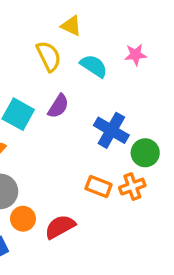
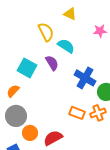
yellow triangle: (71, 26) -> (70, 14), moved
cyan semicircle: (94, 66) -> (66, 46), moved
purple semicircle: (58, 106) -> (52, 63), turned -63

